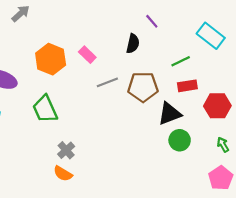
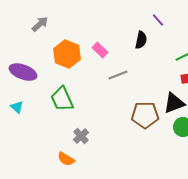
gray arrow: (21, 14) -> (40, 24), moved
brown pentagon: (143, 87) -> (145, 115), moved
orange semicircle: (63, 174) -> (66, 159), moved

